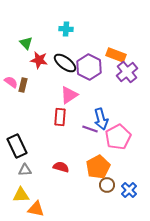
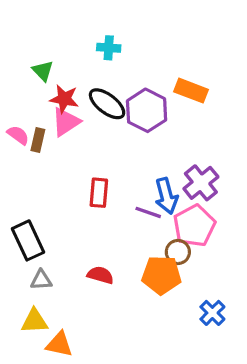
purple cross: (127, 72) -> (201, 183), moved
pink triangle: (69, 95) -> (66, 122), moved
orange pentagon: (98, 167) -> (161, 275), turned 30
brown circle: (107, 185) -> (178, 252), moved

